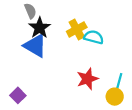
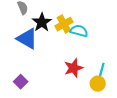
black star: (40, 28) -> (42, 22), moved
purple square: (18, 95) -> (21, 82), moved

